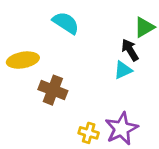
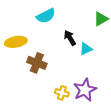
cyan semicircle: (66, 23) -> (46, 16), turned 120
black arrow: (130, 50) -> (70, 38), moved

